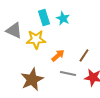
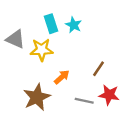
orange arrow: (58, 55) -> (62, 77), moved
gray line: (68, 73) -> (84, 101), moved

